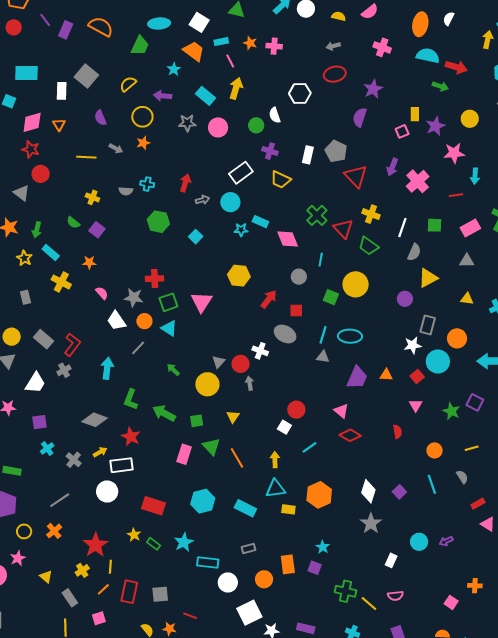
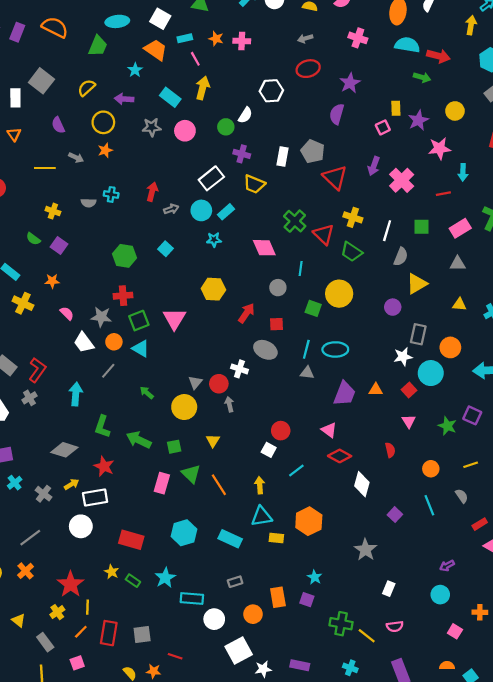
white semicircle: (275, 115) -> (245, 115), turned -126
green hexagon: (158, 222) -> (125, 256), moved
cyan rectangle: (260, 222) -> (226, 212), moved, turned -63
white diamond: (368, 491) -> (362, 484), moved
cyan circle: (419, 542) -> (440, 595), moved

